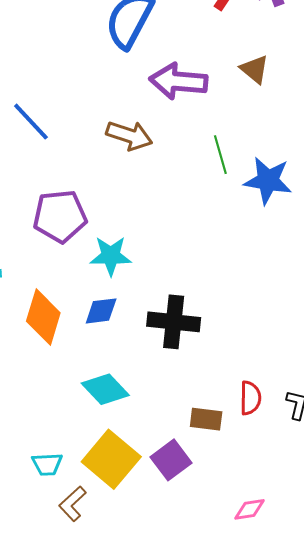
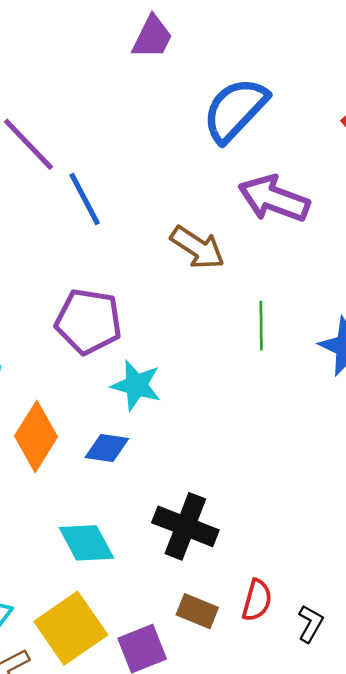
green line: (220, 155) -> (261, 326), moved
black cross: (174, 322) -> (185, 526), moved

